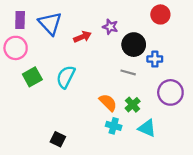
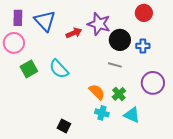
purple star: (110, 27) -> (99, 24), size x1.6
blue cross: (155, 59) -> (143, 46), moved
cyan semicircle: (66, 77) -> (59, 69), turned -70
black square: (58, 139) -> (64, 126), moved

